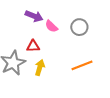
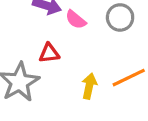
yellow arrow: (40, 68) -> (89, 86), moved

